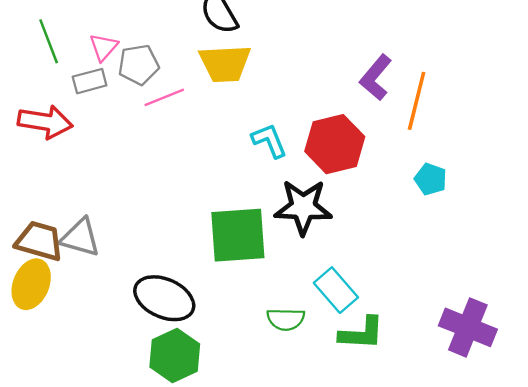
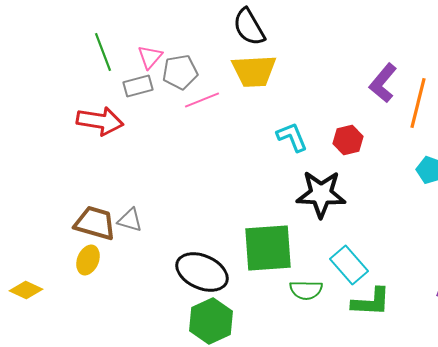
red hexagon: (335, 144) -> (348, 140), size x0.6
green square: (238, 235) -> (268, 248), moved
gray triangle: (80, 238) -> (130, 220), size x0.7
yellow ellipse: (31, 284) -> (88, 260), size x0.7

